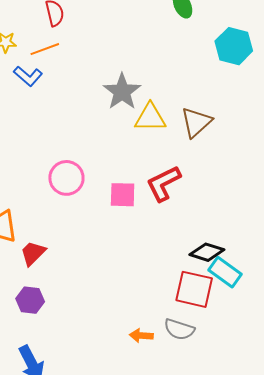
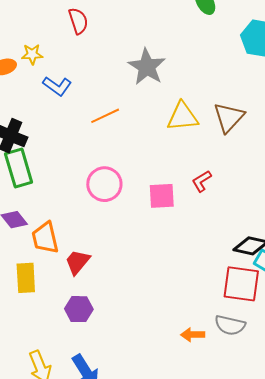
orange line: (45, 49) -> (105, 116), moved
gray star: (122, 92) -> (147, 67), moved
red L-shape: (164, 183) -> (202, 181), size x0.6

